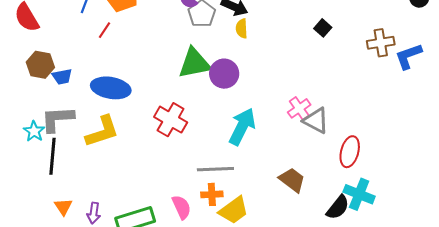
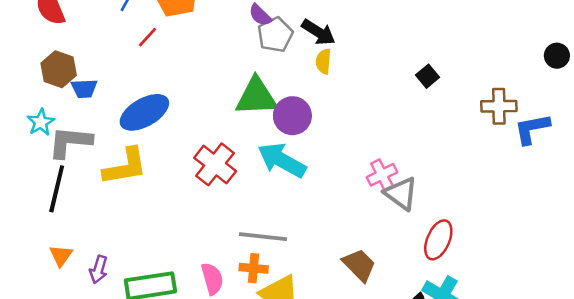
blue ellipse: (111, 88) -> (144, 112), turned -48
cyan arrow: (242, 127) -> (282, 160), moved, turned -96
cyan star: (34, 131) -> (41, 122), moved

